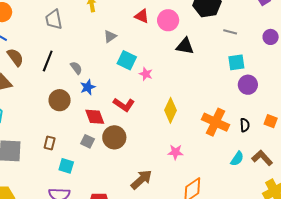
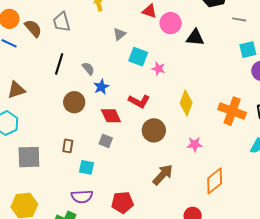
pink circle: (168, 20) -> (171, 23), moved
brown semicircle: (15, 57) -> (33, 28), moved
brown circle: (114, 137) -> (154, 130), moved

